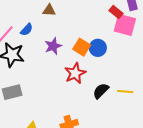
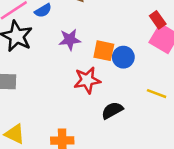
orange square: (82, 47) -> (104, 51), turned -36
yellow line: (125, 91) -> (157, 94), moved

